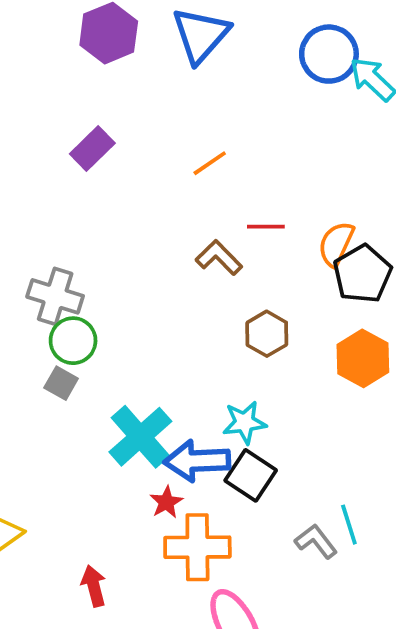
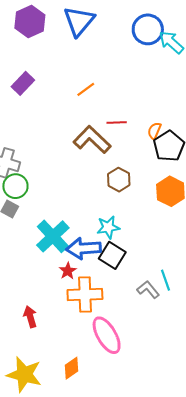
orange semicircle: (336, 244) -> (154, 131), size x0.7
brown L-shape: (219, 258) -> (92, 140), size x1.5

